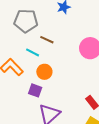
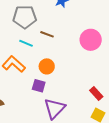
cyan line: (33, 52) -> (26, 43), moved

